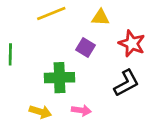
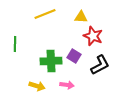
red star: (132, 43) -> (93, 36), moved
purple square: (85, 48) -> (74, 56), moved

